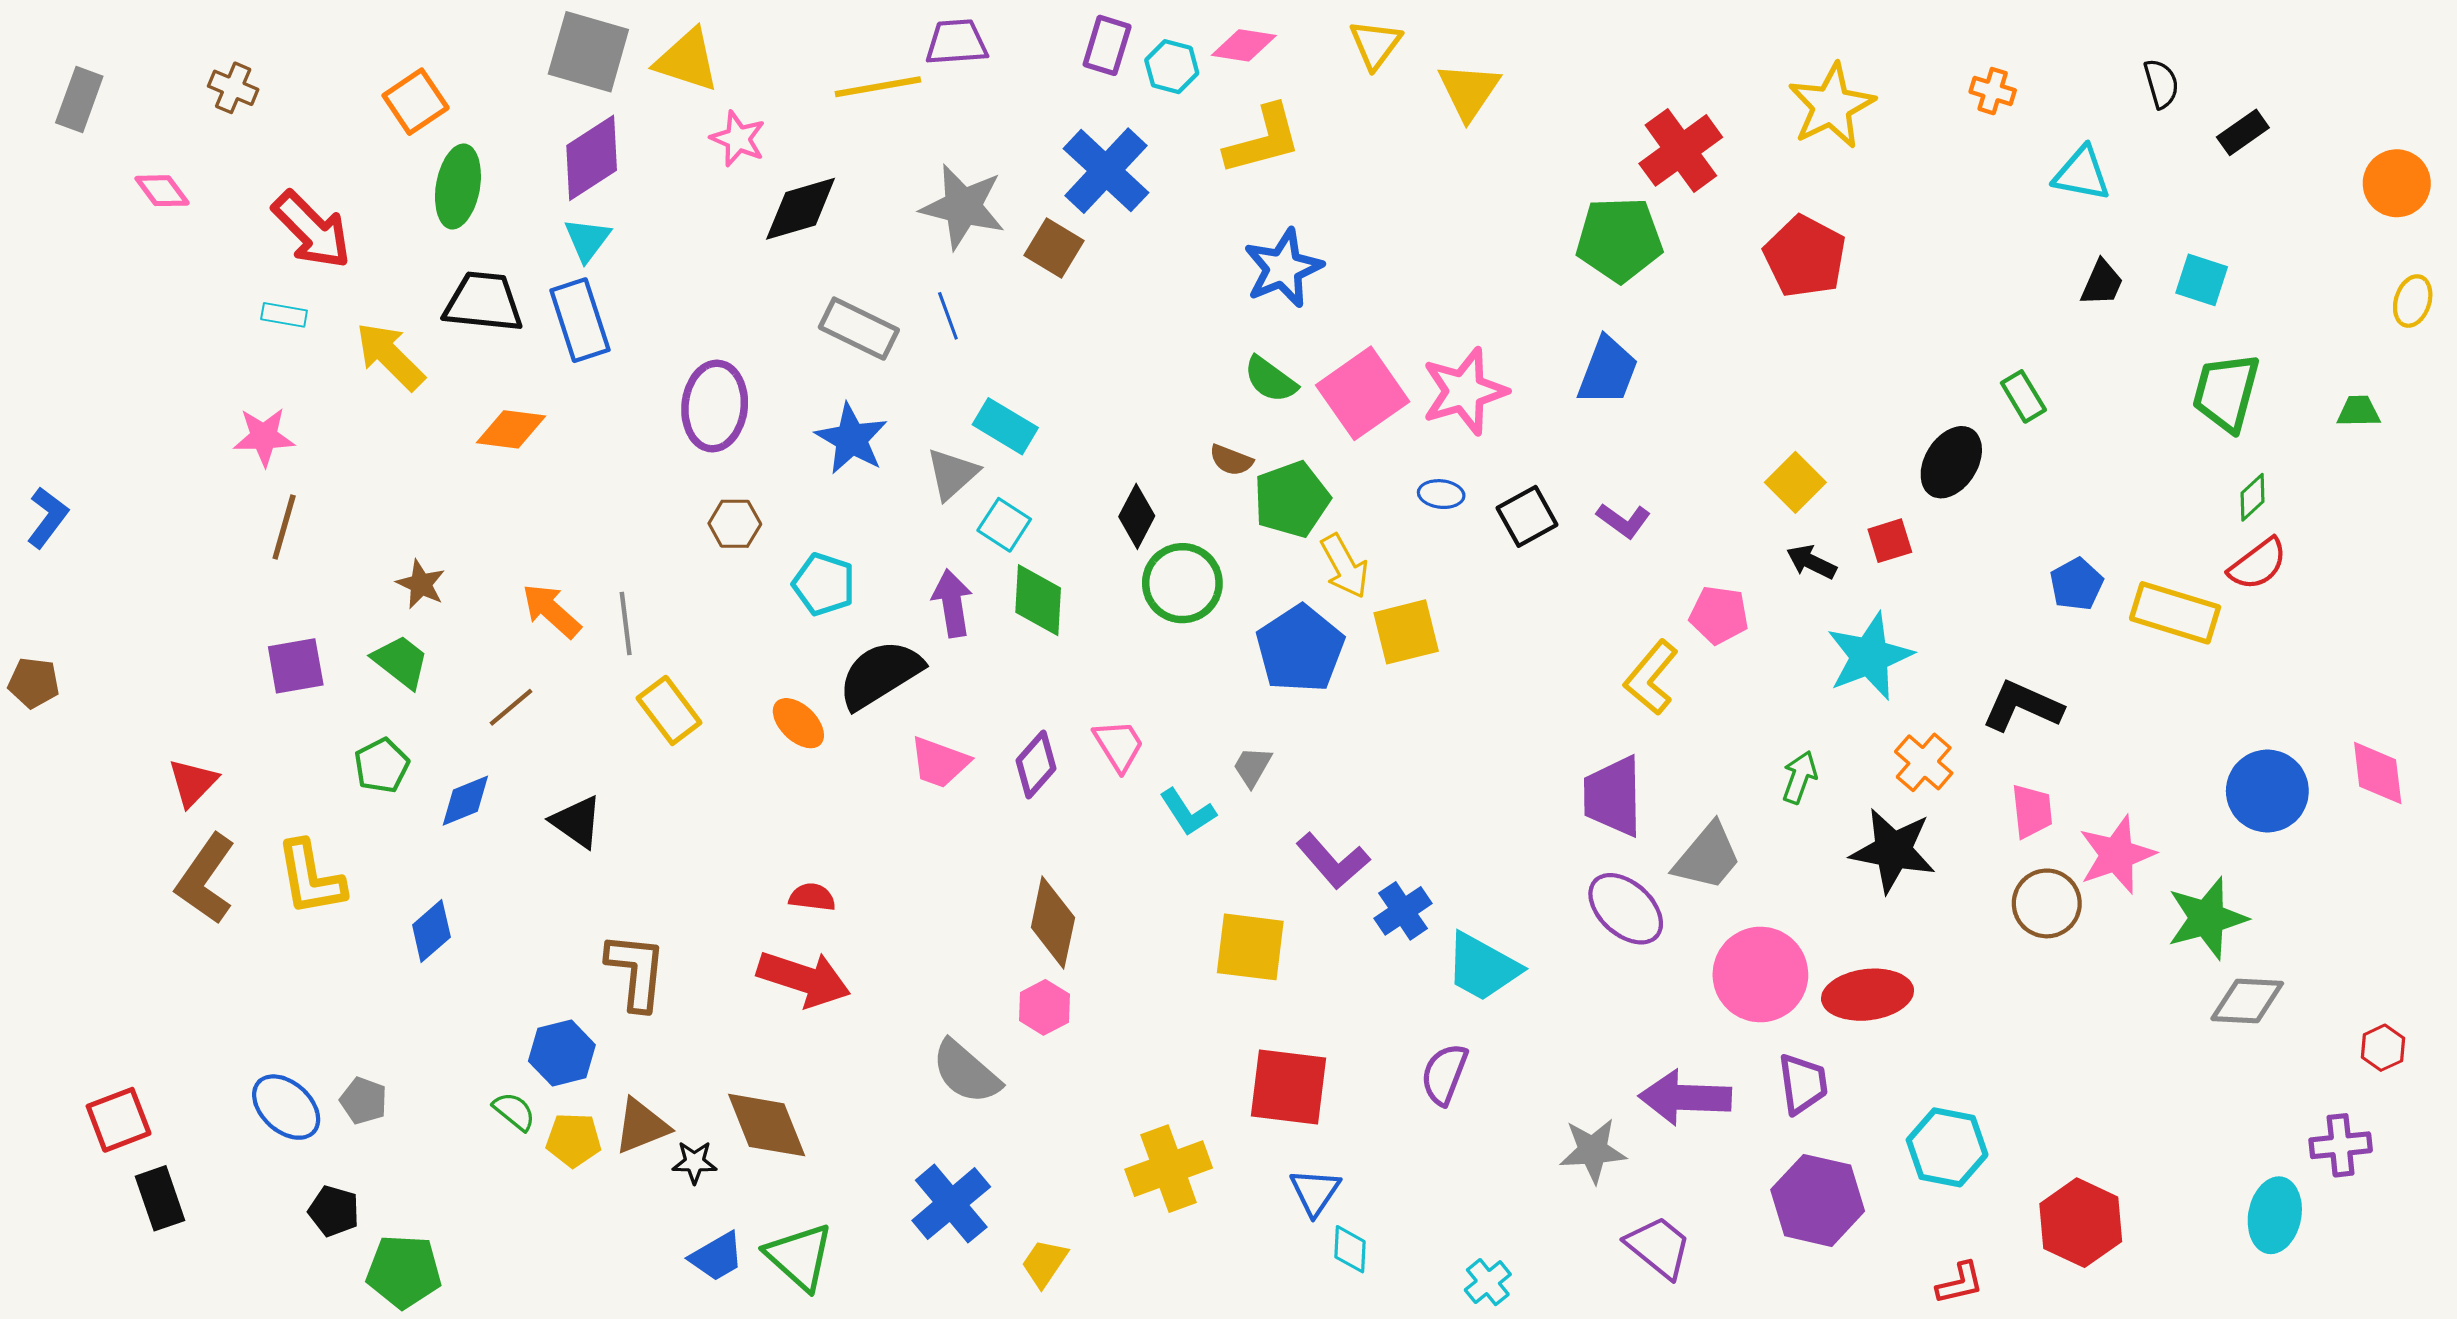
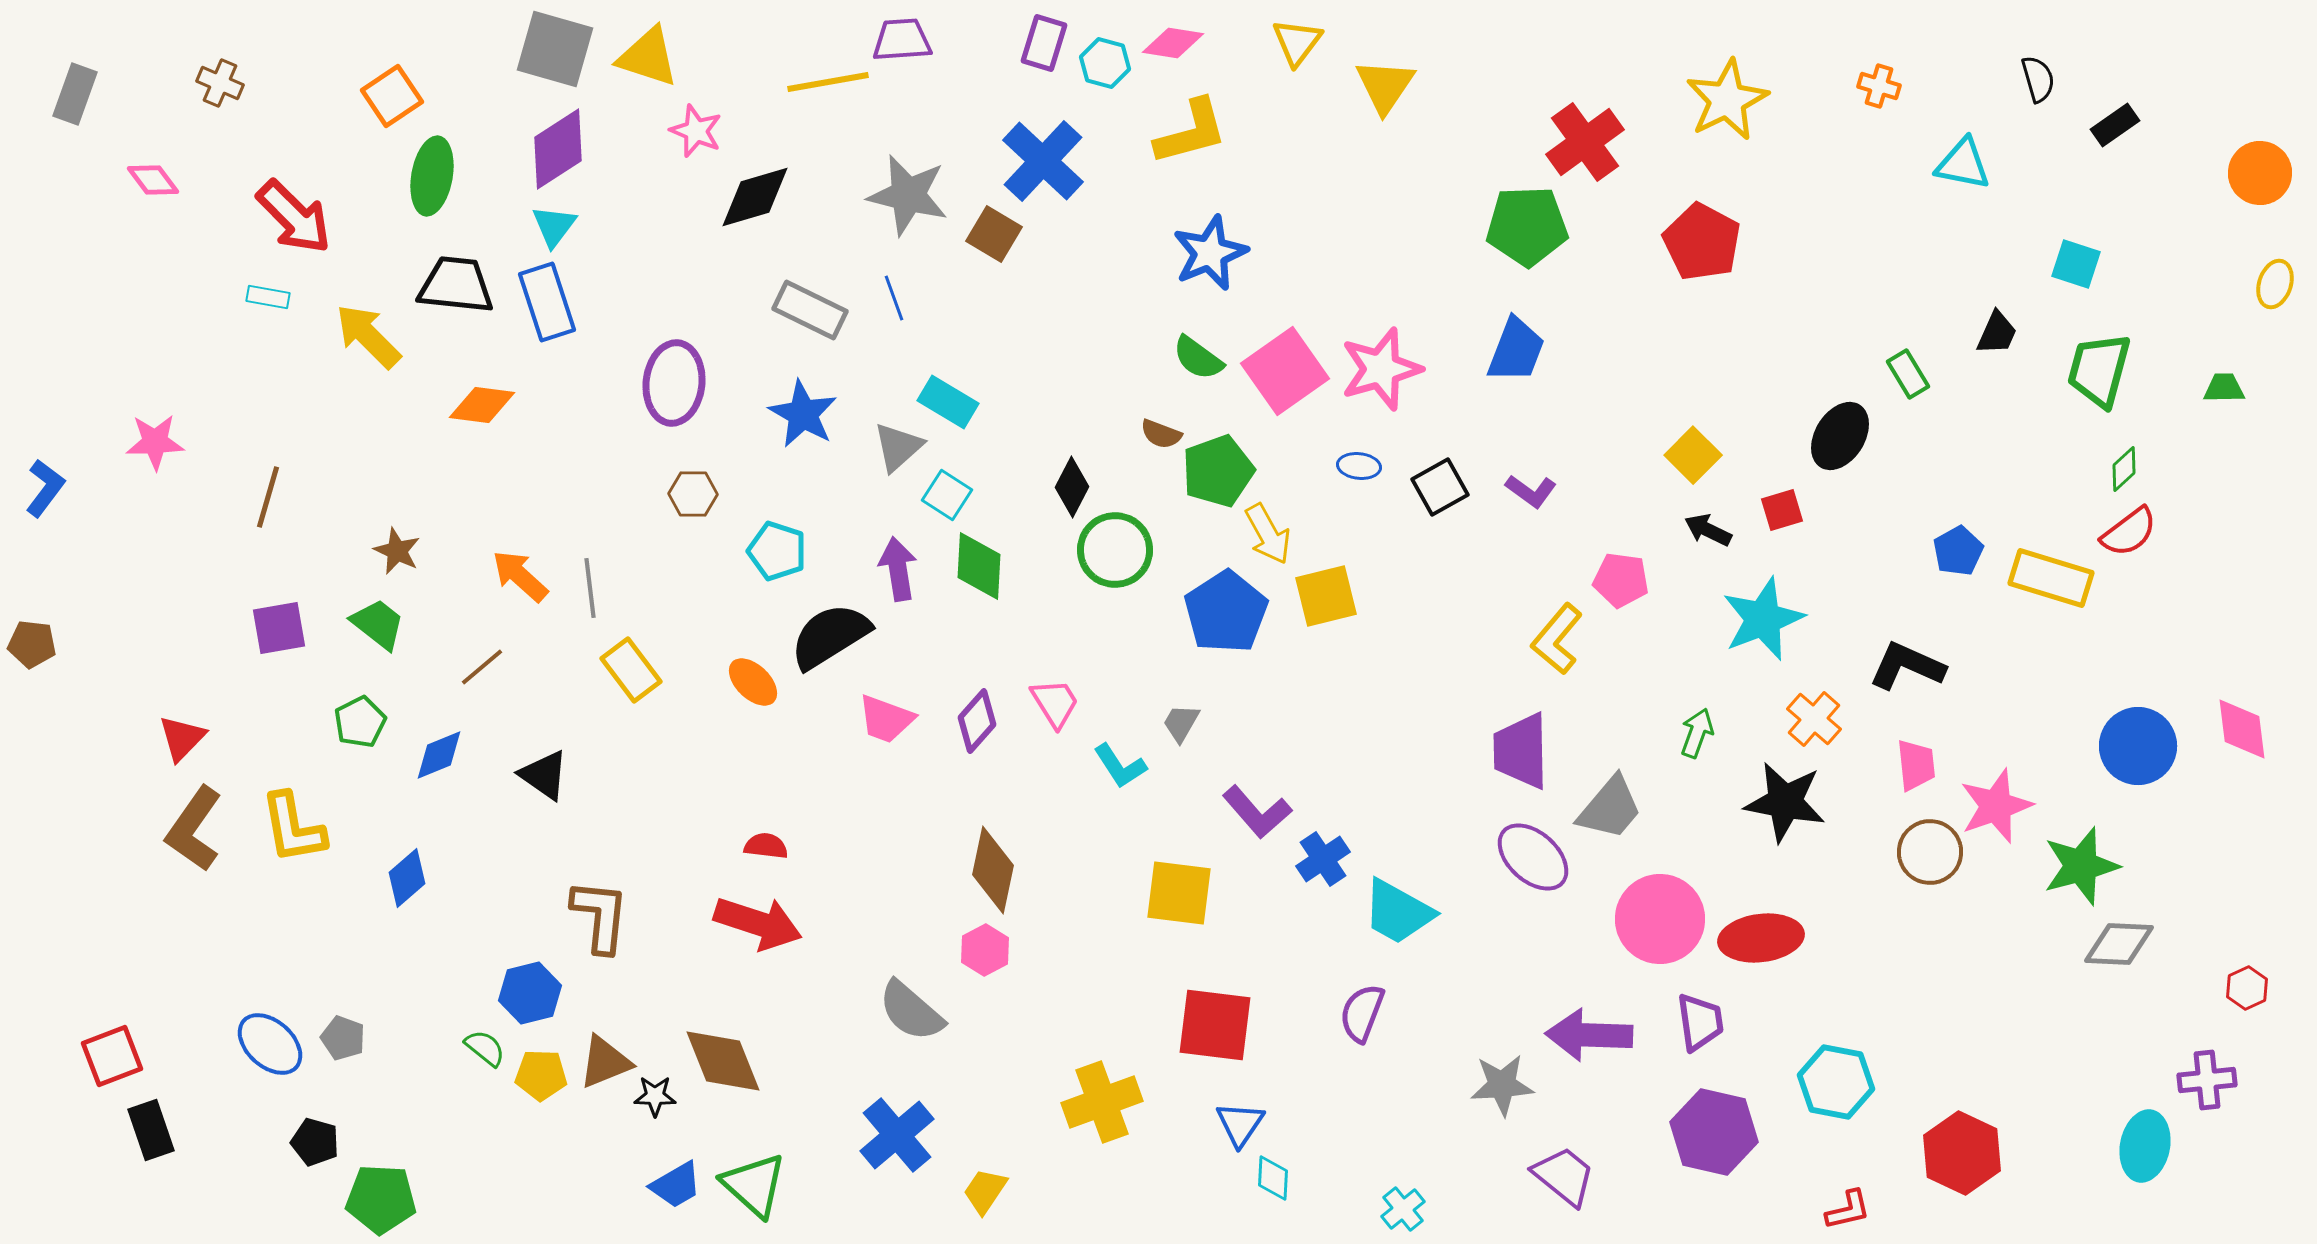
black trapezoid: (2102, 283) -> (1997, 333), moved
pink star: (264, 437) -> (155, 442), moved

